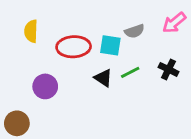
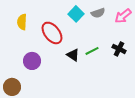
gray semicircle: (134, 31) -> (98, 13), moved
cyan square: (110, 45) -> (76, 14), moved, turned 35
red ellipse: (74, 47) -> (52, 33), turned 55

